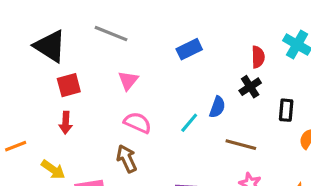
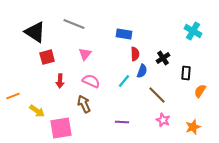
blue rectangle: (189, 49) -> (124, 34), turned 35
red semicircle: (258, 57) -> (135, 54), moved
red arrow: (66, 123) -> (60, 81), moved
brown line: (241, 145) -> (157, 95), turned 30

